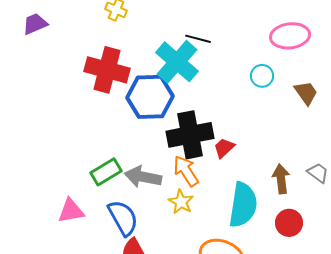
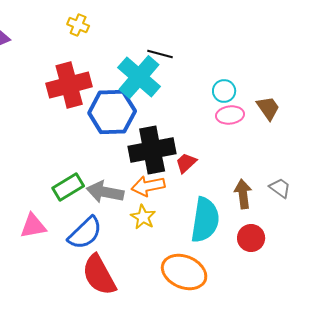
pink ellipse: (290, 36) -> (230, 115), moved, size x0.7
red cross: (107, 70) -> (69, 85), turned -30
orange arrow: (186, 171) -> (148, 186), turned -68
blue semicircle: (123, 218) -> (85, 233), turned 75

